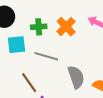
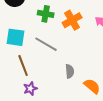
cyan square: (16, 45) -> (16, 37), moved
gray semicircle: (76, 77) -> (70, 71), size x0.6

